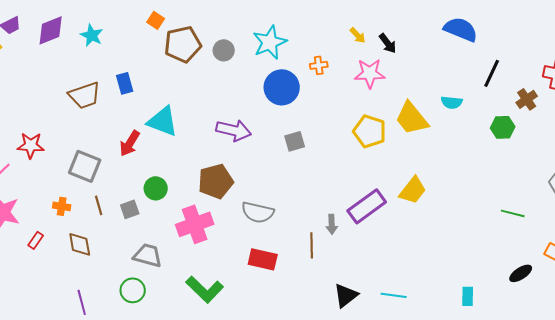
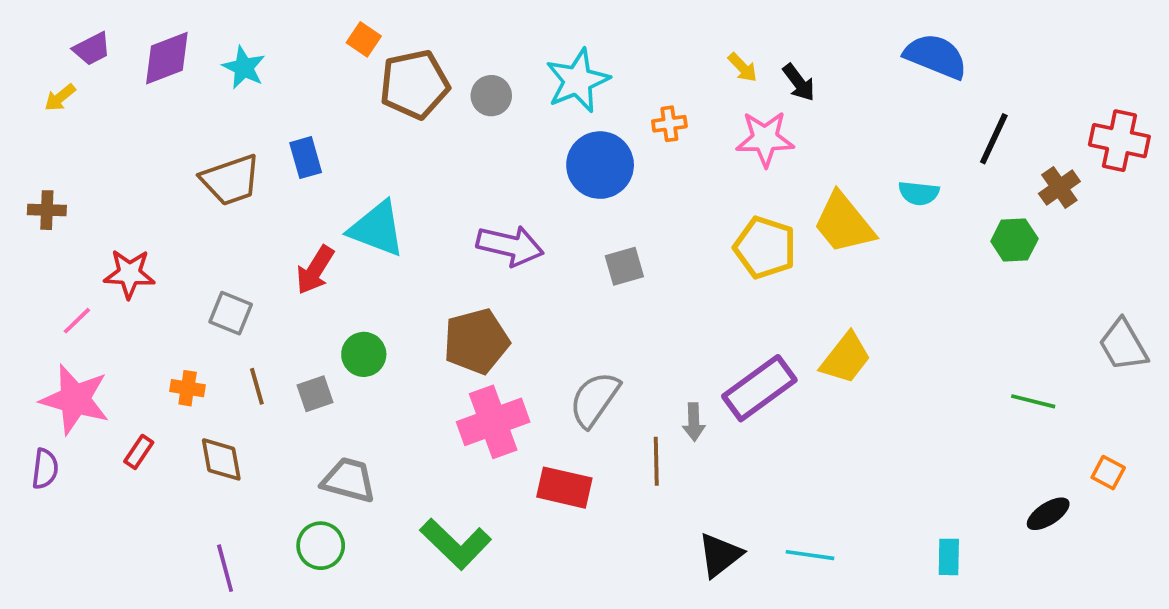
gray square: (85, 166) -> (231, 313), size x0.7
gray semicircle: (258, 212) -> (594, 399), moved, turned 112
pink cross: (195, 224) -> (493, 422), moved

